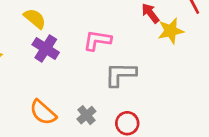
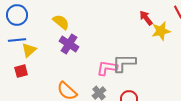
pink L-shape: (97, 40) -> (107, 68), moved

